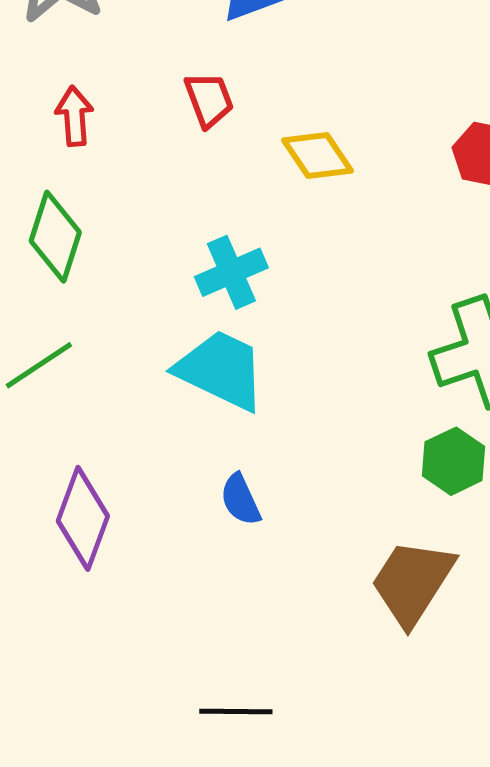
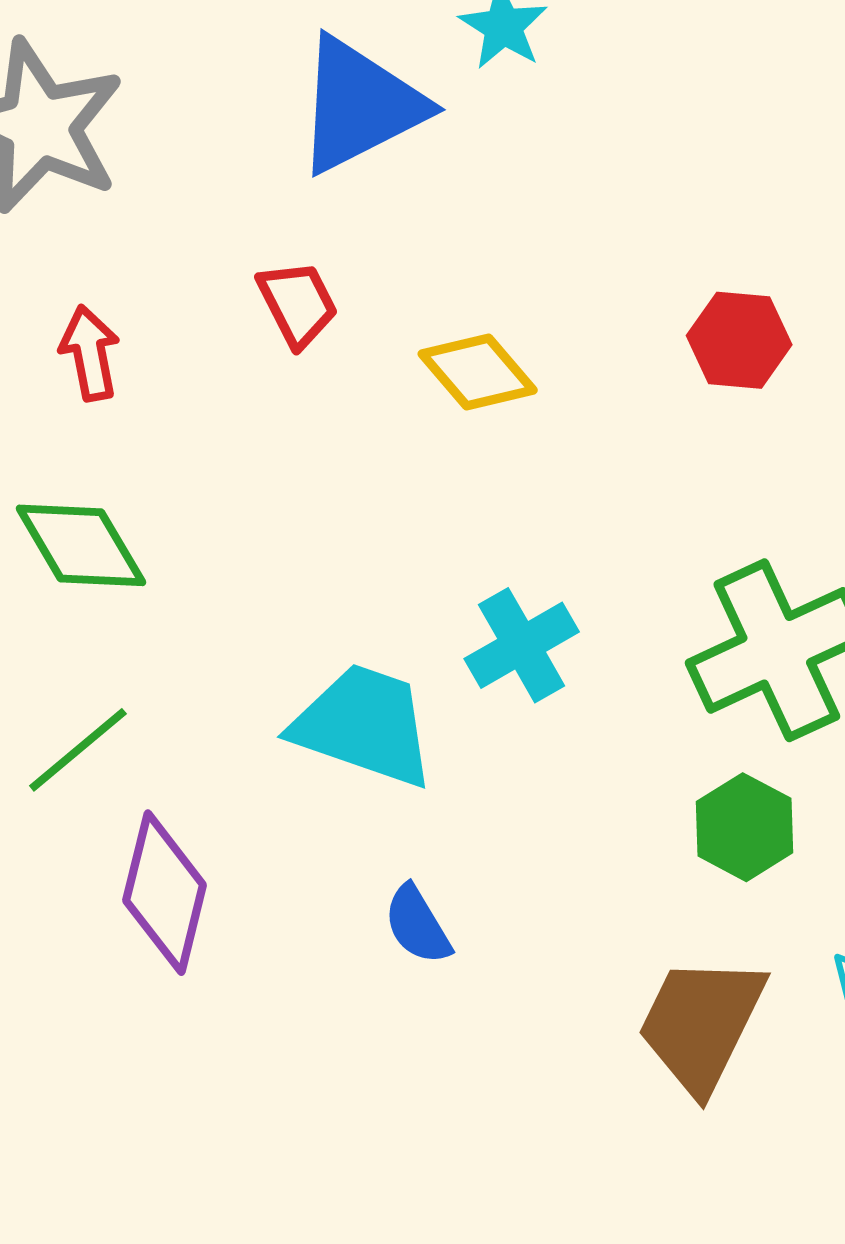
green diamond: (55, 237) -> (81, 545), turned -42
cyan cross: (231, 272) -> (522, 645), moved
purple diamond: (83, 518) -> (165, 893), moved

